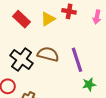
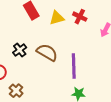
black cross: (22, 59) -> (20, 50), size x0.6

